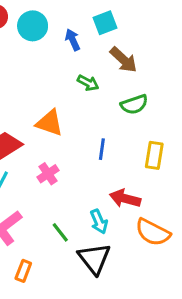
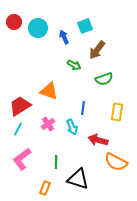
brown arrow: (123, 60) -> (97, 50), turned 84
cyan arrow: (99, 222) -> (72, 127), moved
green line: (60, 232) -> (56, 162), turned 40
black triangle: (94, 259) -> (78, 179), turned -35
orange rectangle: (23, 271) -> (45, 188), moved

